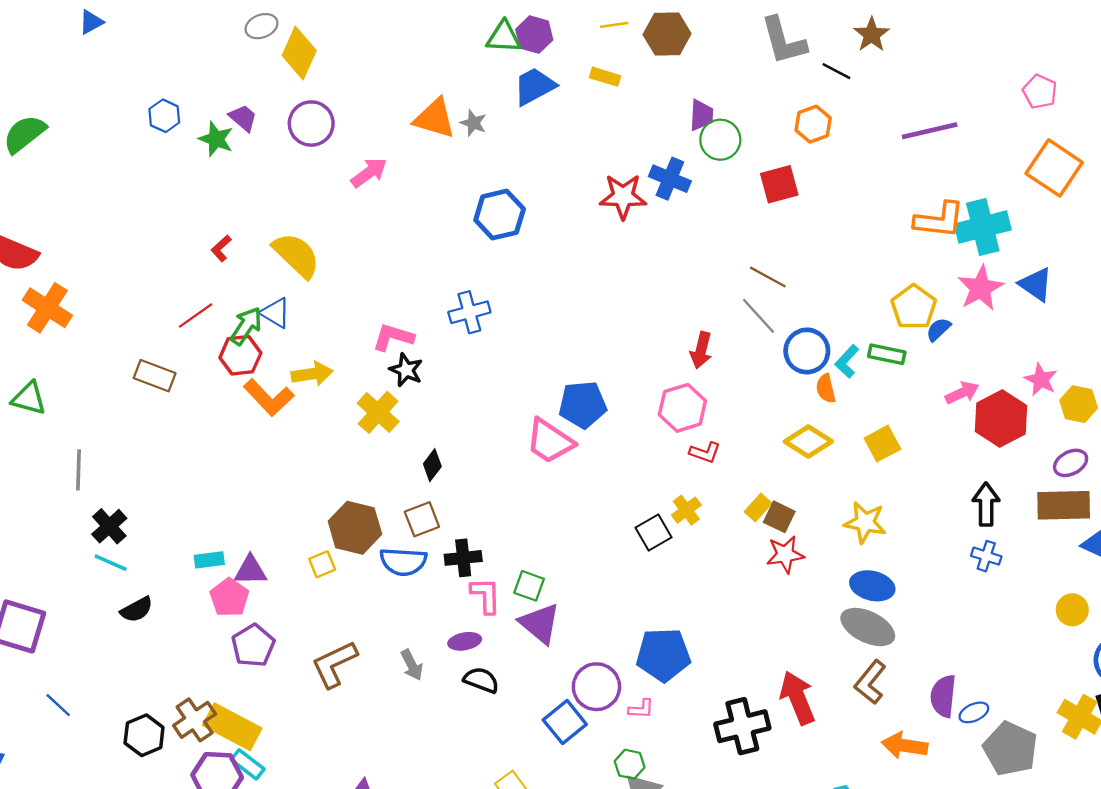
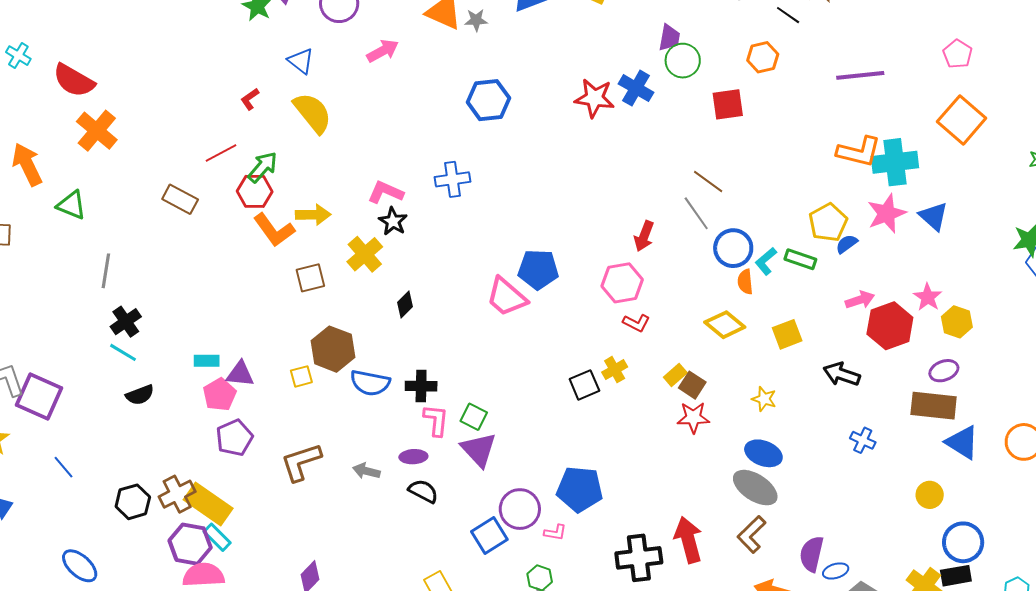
gray star: (473, 123) -> (476, 20), turned -30
blue triangle: (275, 313) -> (301, 61), moved
black arrow: (986, 504) -> (842, 374), moved, turned -78
brown square: (422, 519) -> (310, 278), moved
yellow star: (865, 522) -> (764, 399), size x0.7
gray arrow: (412, 665) -> (366, 471), turned 124

